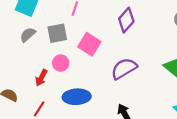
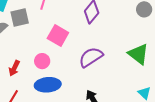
gray square: (57, 33) -> (20, 17), moved
pink circle: (61, 63) -> (42, 61), moved

